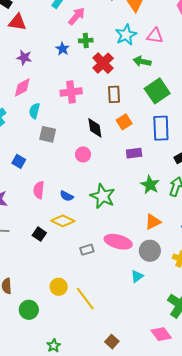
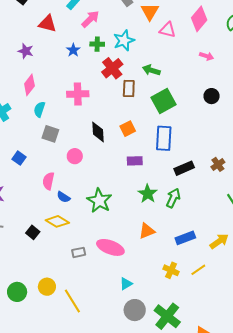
red triangle: (17, 22) -> (47, 24), moved
cyan star: (126, 35) -> (124, 40), moved
pink triangle: (155, 36) -> (168, 30), moved
purple star: (24, 57) -> (26, 51), moved
pink diamond: (22, 87) -> (29, 85), turned -30
brown rectangle: (114, 94) -> (129, 88), moved
pink circle: (83, 154) -> (75, 156), moved
pink semicircle: (39, 190) -> (48, 181), moved
gray circle: (150, 251) -> (135, 310), moved
green circle: (29, 310) -> (17, 292), moved

